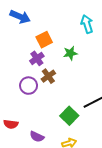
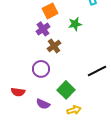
purple circle: (29, 86) -> (41, 69), moved
green square: (69, 116) -> (66, 90), moved

